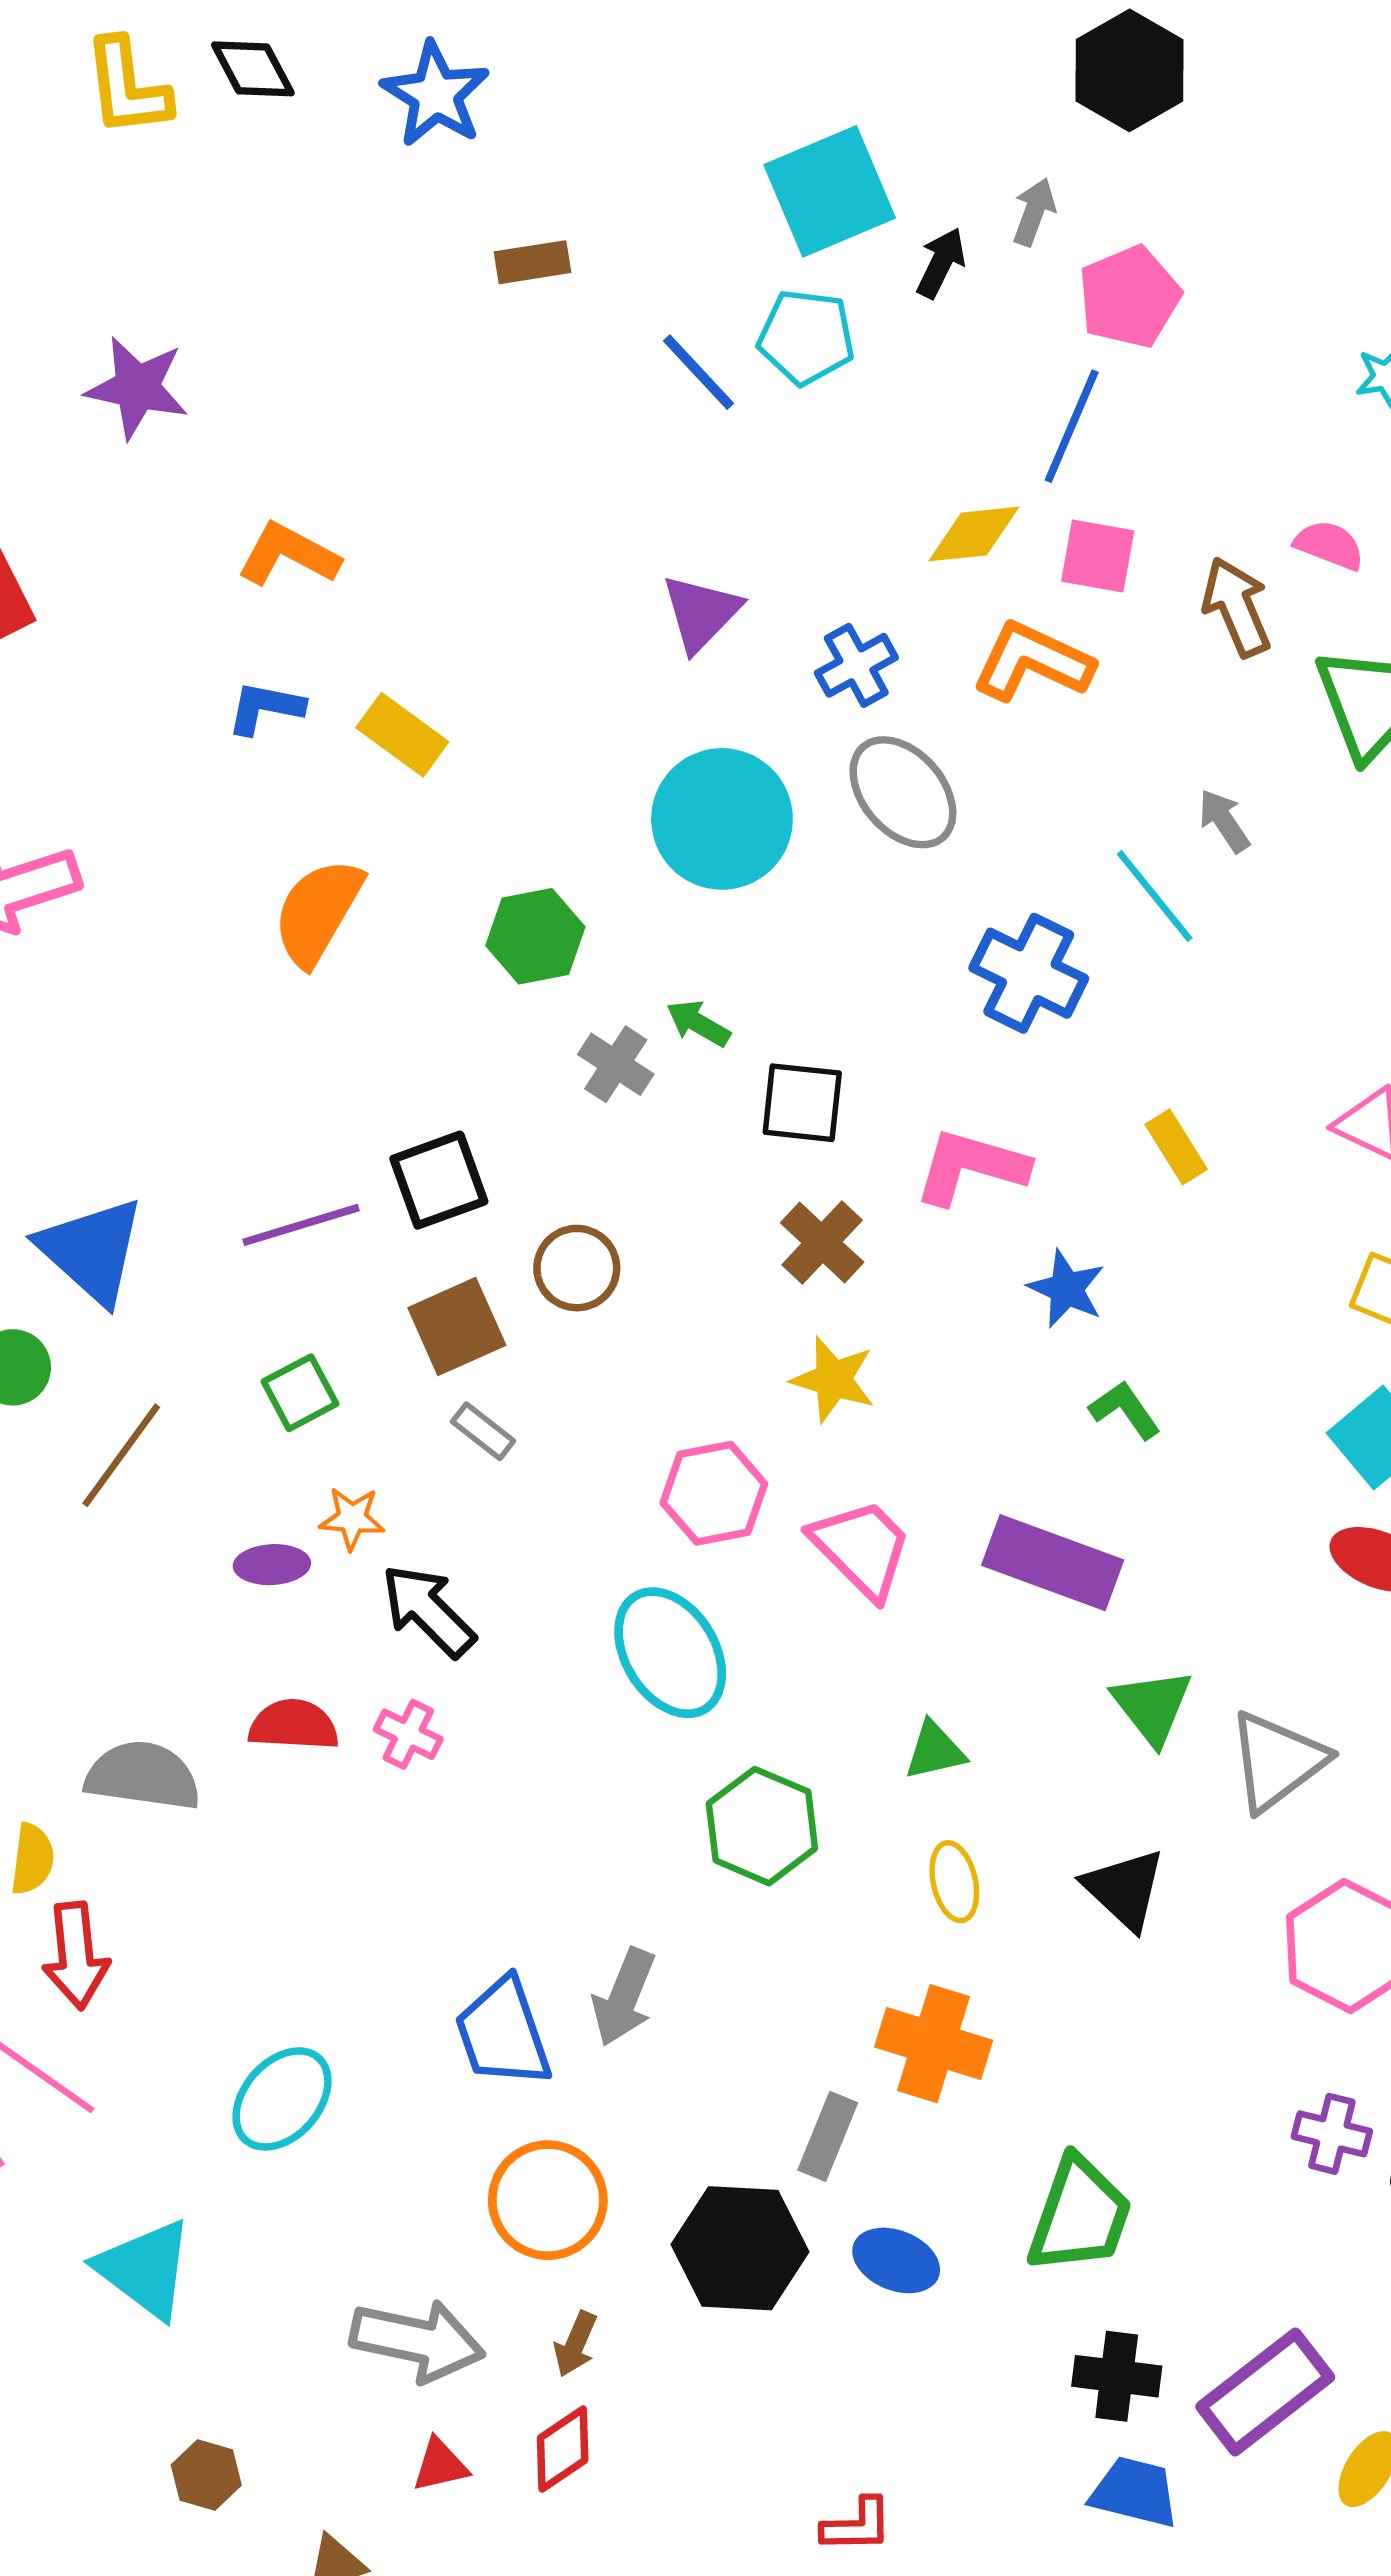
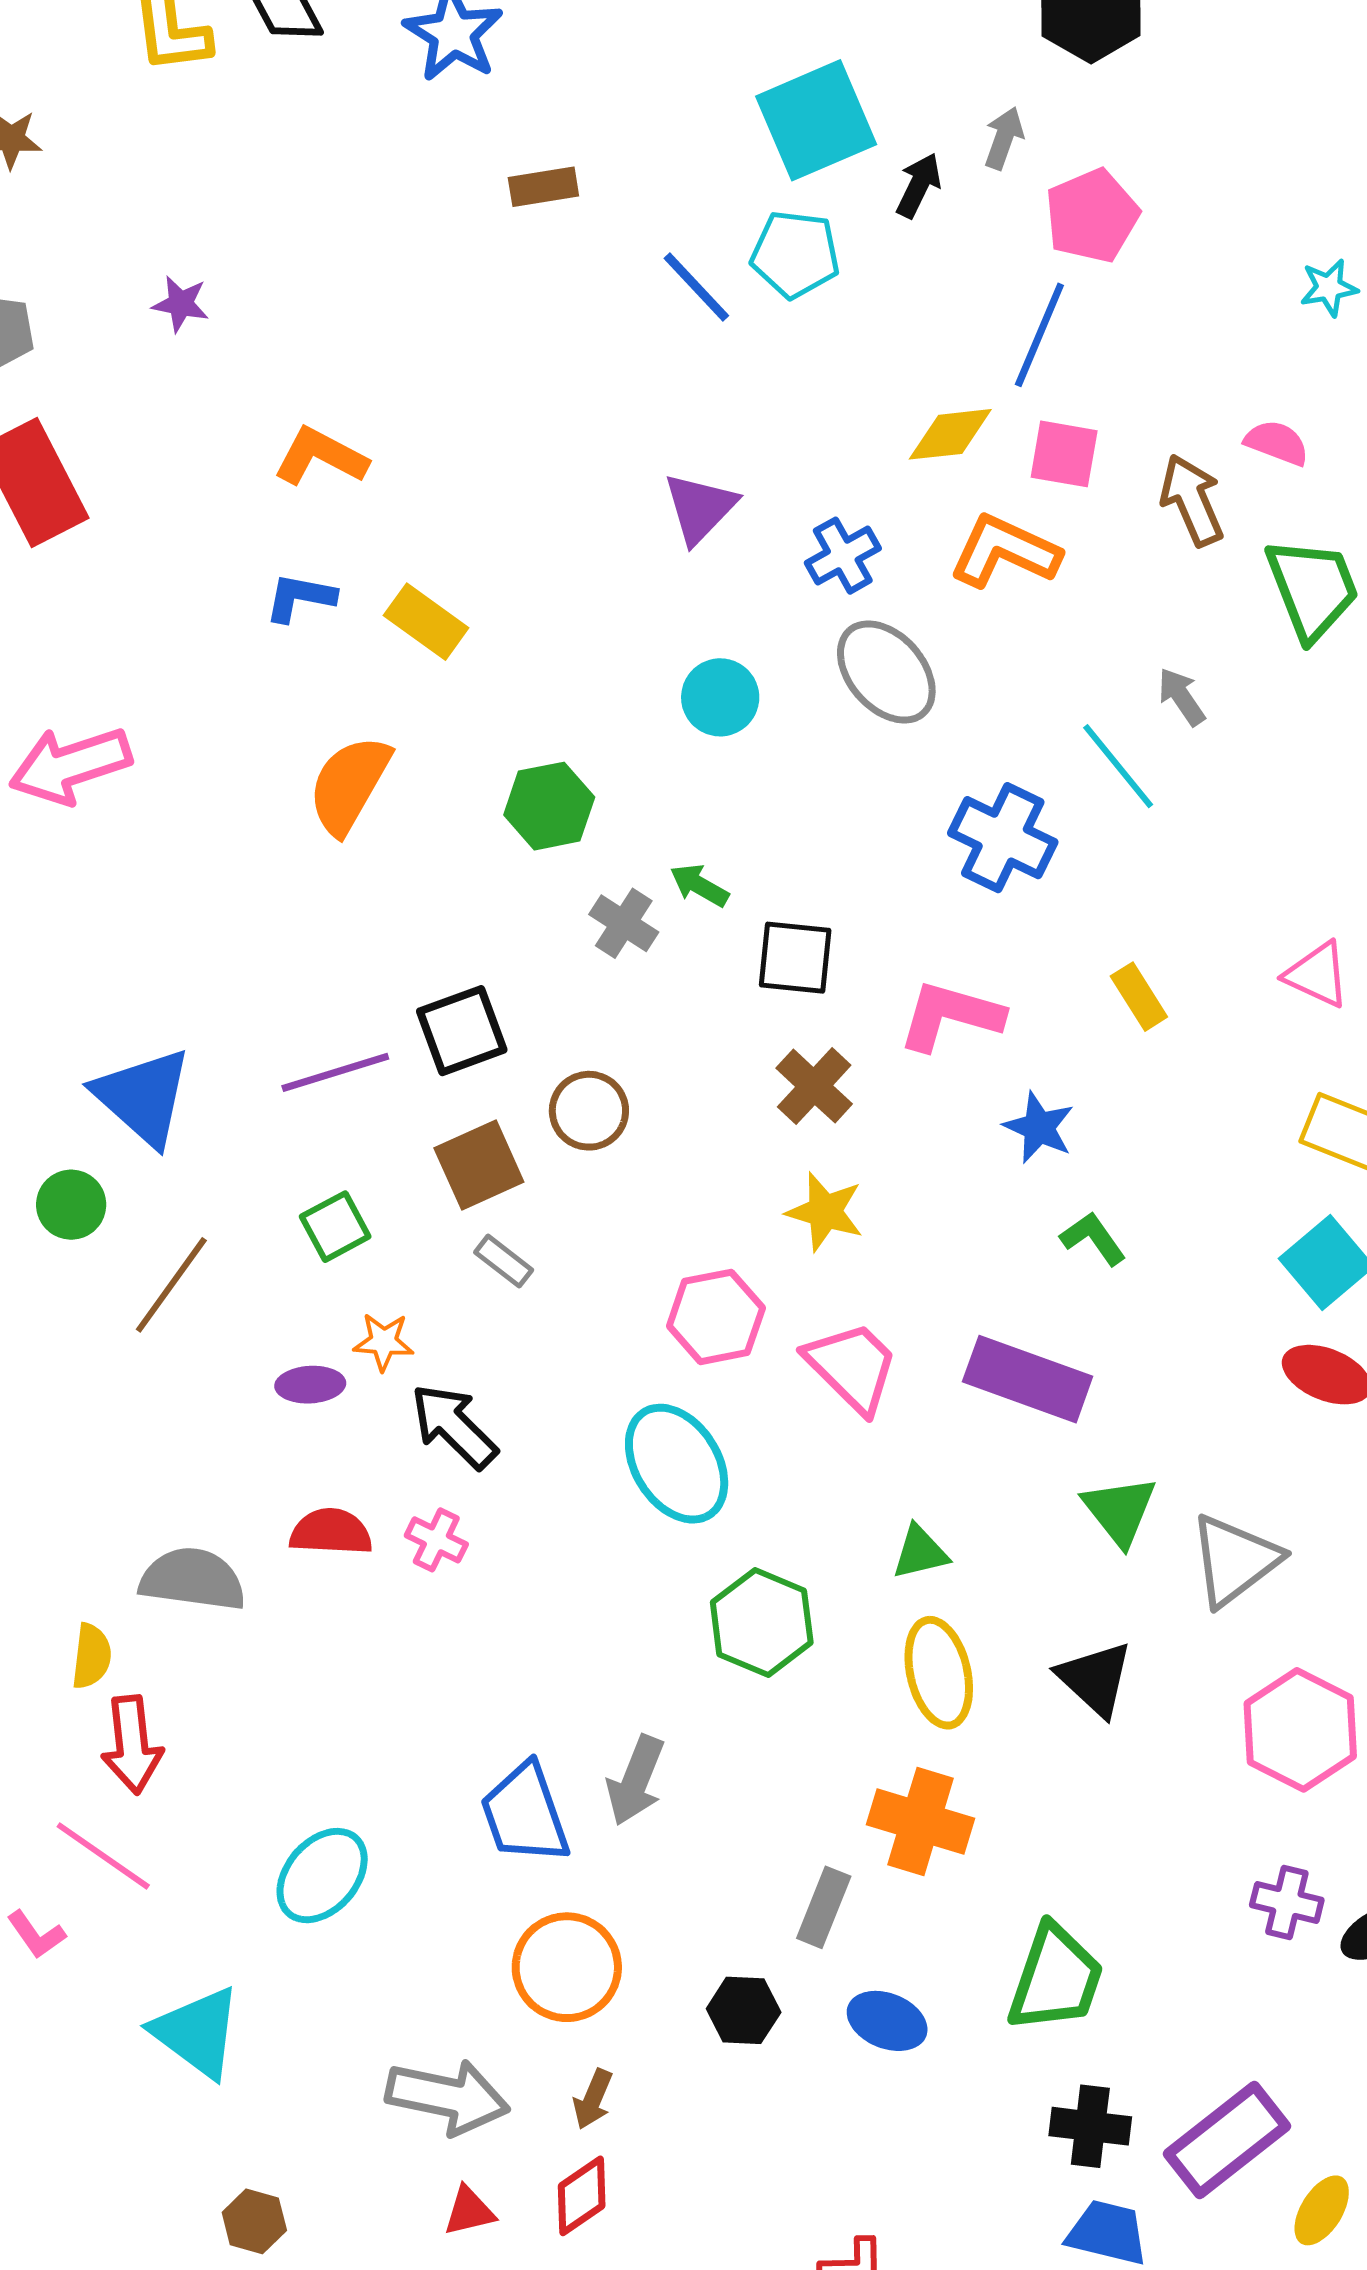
purple star: (137, 387) -> (181, 304), size x0.6
cyan circle: (722, 819) -> (720, 697), size x0.6
yellow ellipse: (954, 1882) -> (939, 1673), size x1.5
black hexagon: (740, 2248) -> (744, 2010), size x0.6

